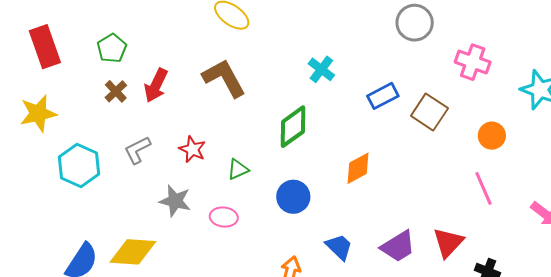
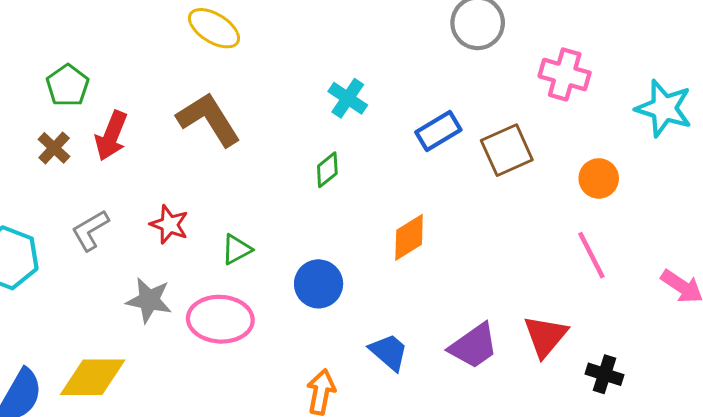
green pentagon: (112, 48) -> (68, 85), moved
brown square: (429, 112) -> (507, 150), turned 36
green diamond: (293, 127) -> (327, 170), moved, size x0.6
pink ellipse: (224, 217) -> (220, 319), size x1.6

